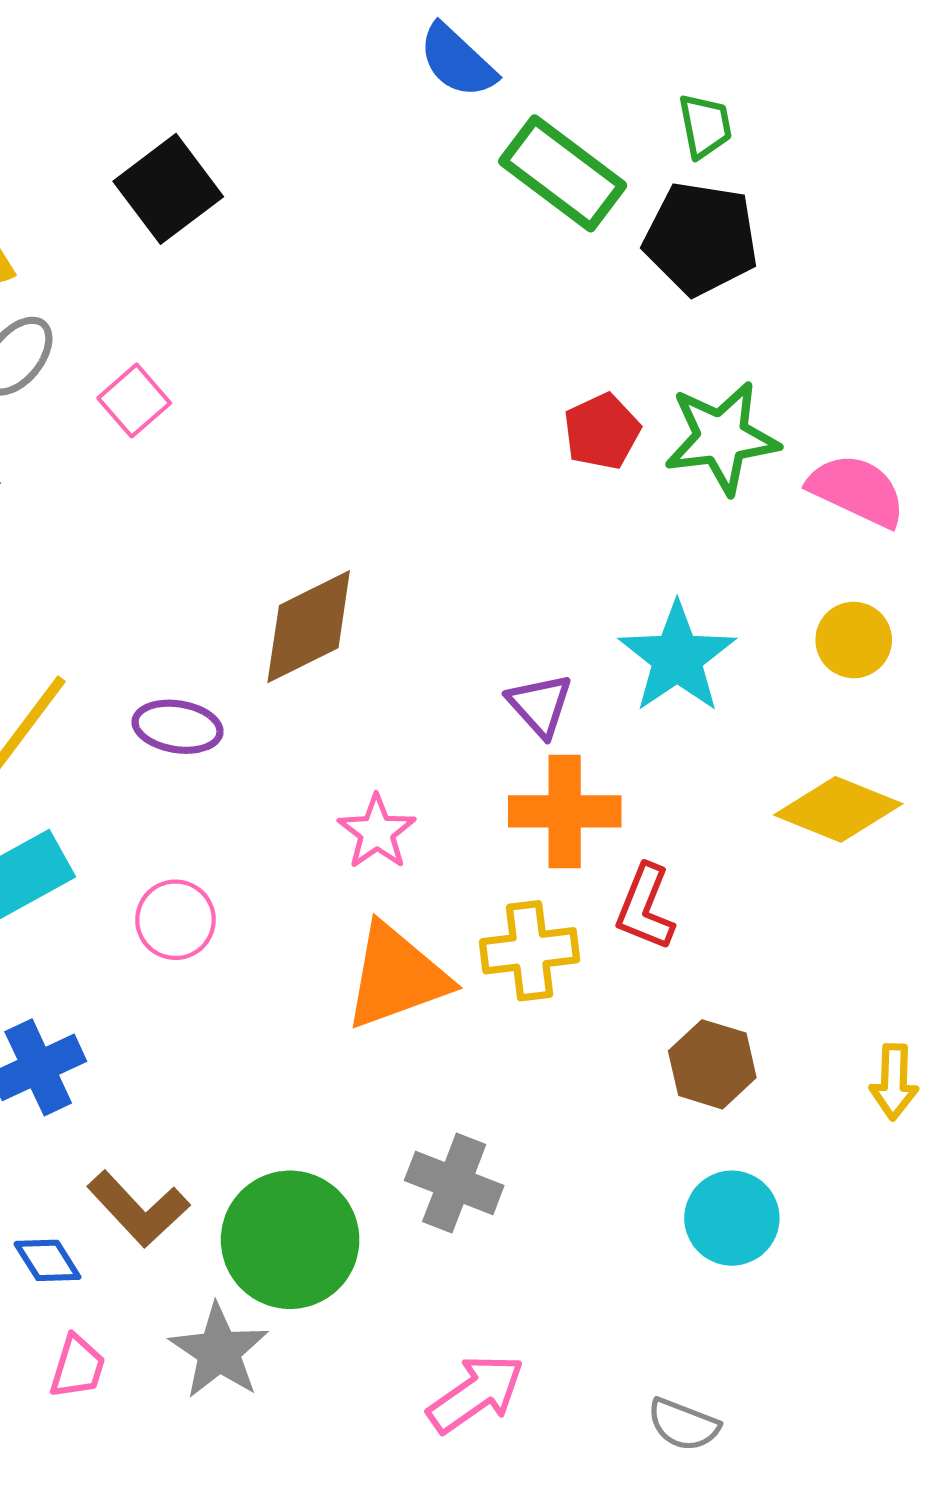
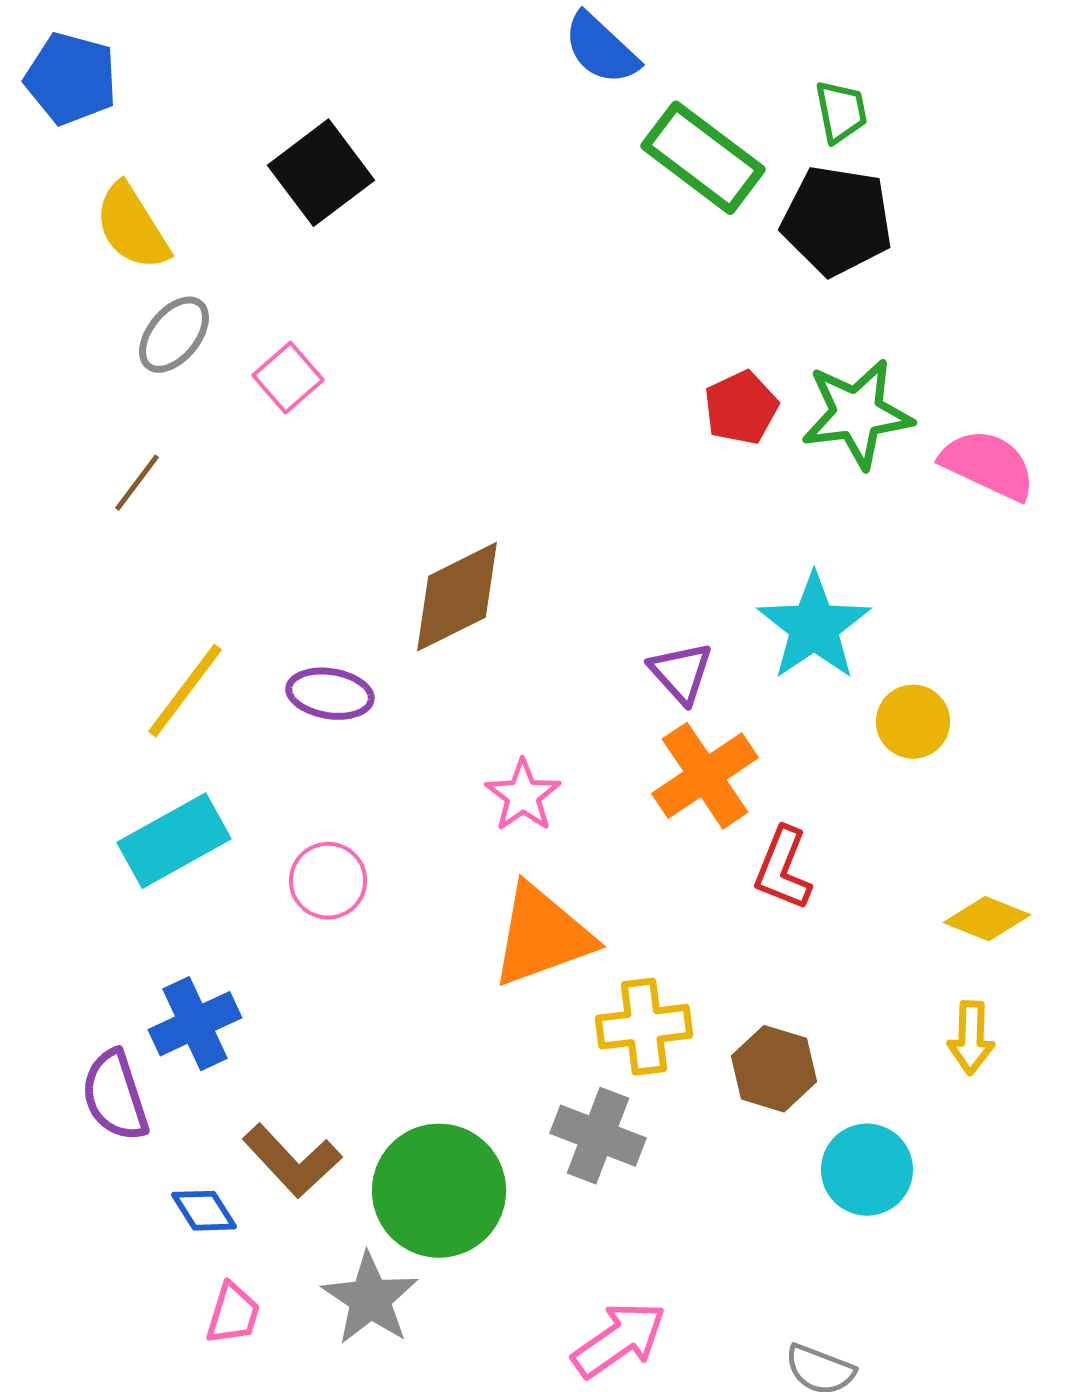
yellow circle: (854, 640) -> (913, 722), moved
yellow diamond: (838, 809) -> (987, 919), moved, size x0.7
orange cross: (565, 811) -> (705, 776), turned -34
yellow cross: (530, 951) -> (644, 1027), moved
brown hexagon: (712, 1064) -> (774, 1069), moved
yellow arrow: (894, 1082) -> (971, 1038), moved

